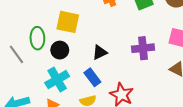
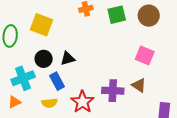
purple cross: (143, 48) -> (113, 91), moved
black circle: (60, 50) -> (44, 59), moved

